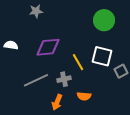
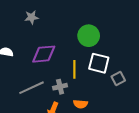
green circle: (104, 20) -> (89, 36), moved
yellow line: (78, 62) -> (74, 69), turned 30

